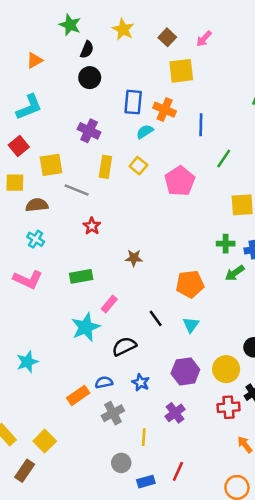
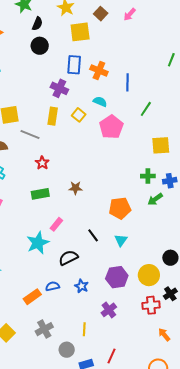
yellow square: (181, 71) -> (80, 32), moved
purple cross: (89, 131) -> (59, 88), moved
cyan semicircle: (145, 132) -> (100, 102), moved, turned 56
green rectangle: (81, 276) -> (40, 194), moved
gray cross: (113, 413) -> (44, 329), moved

